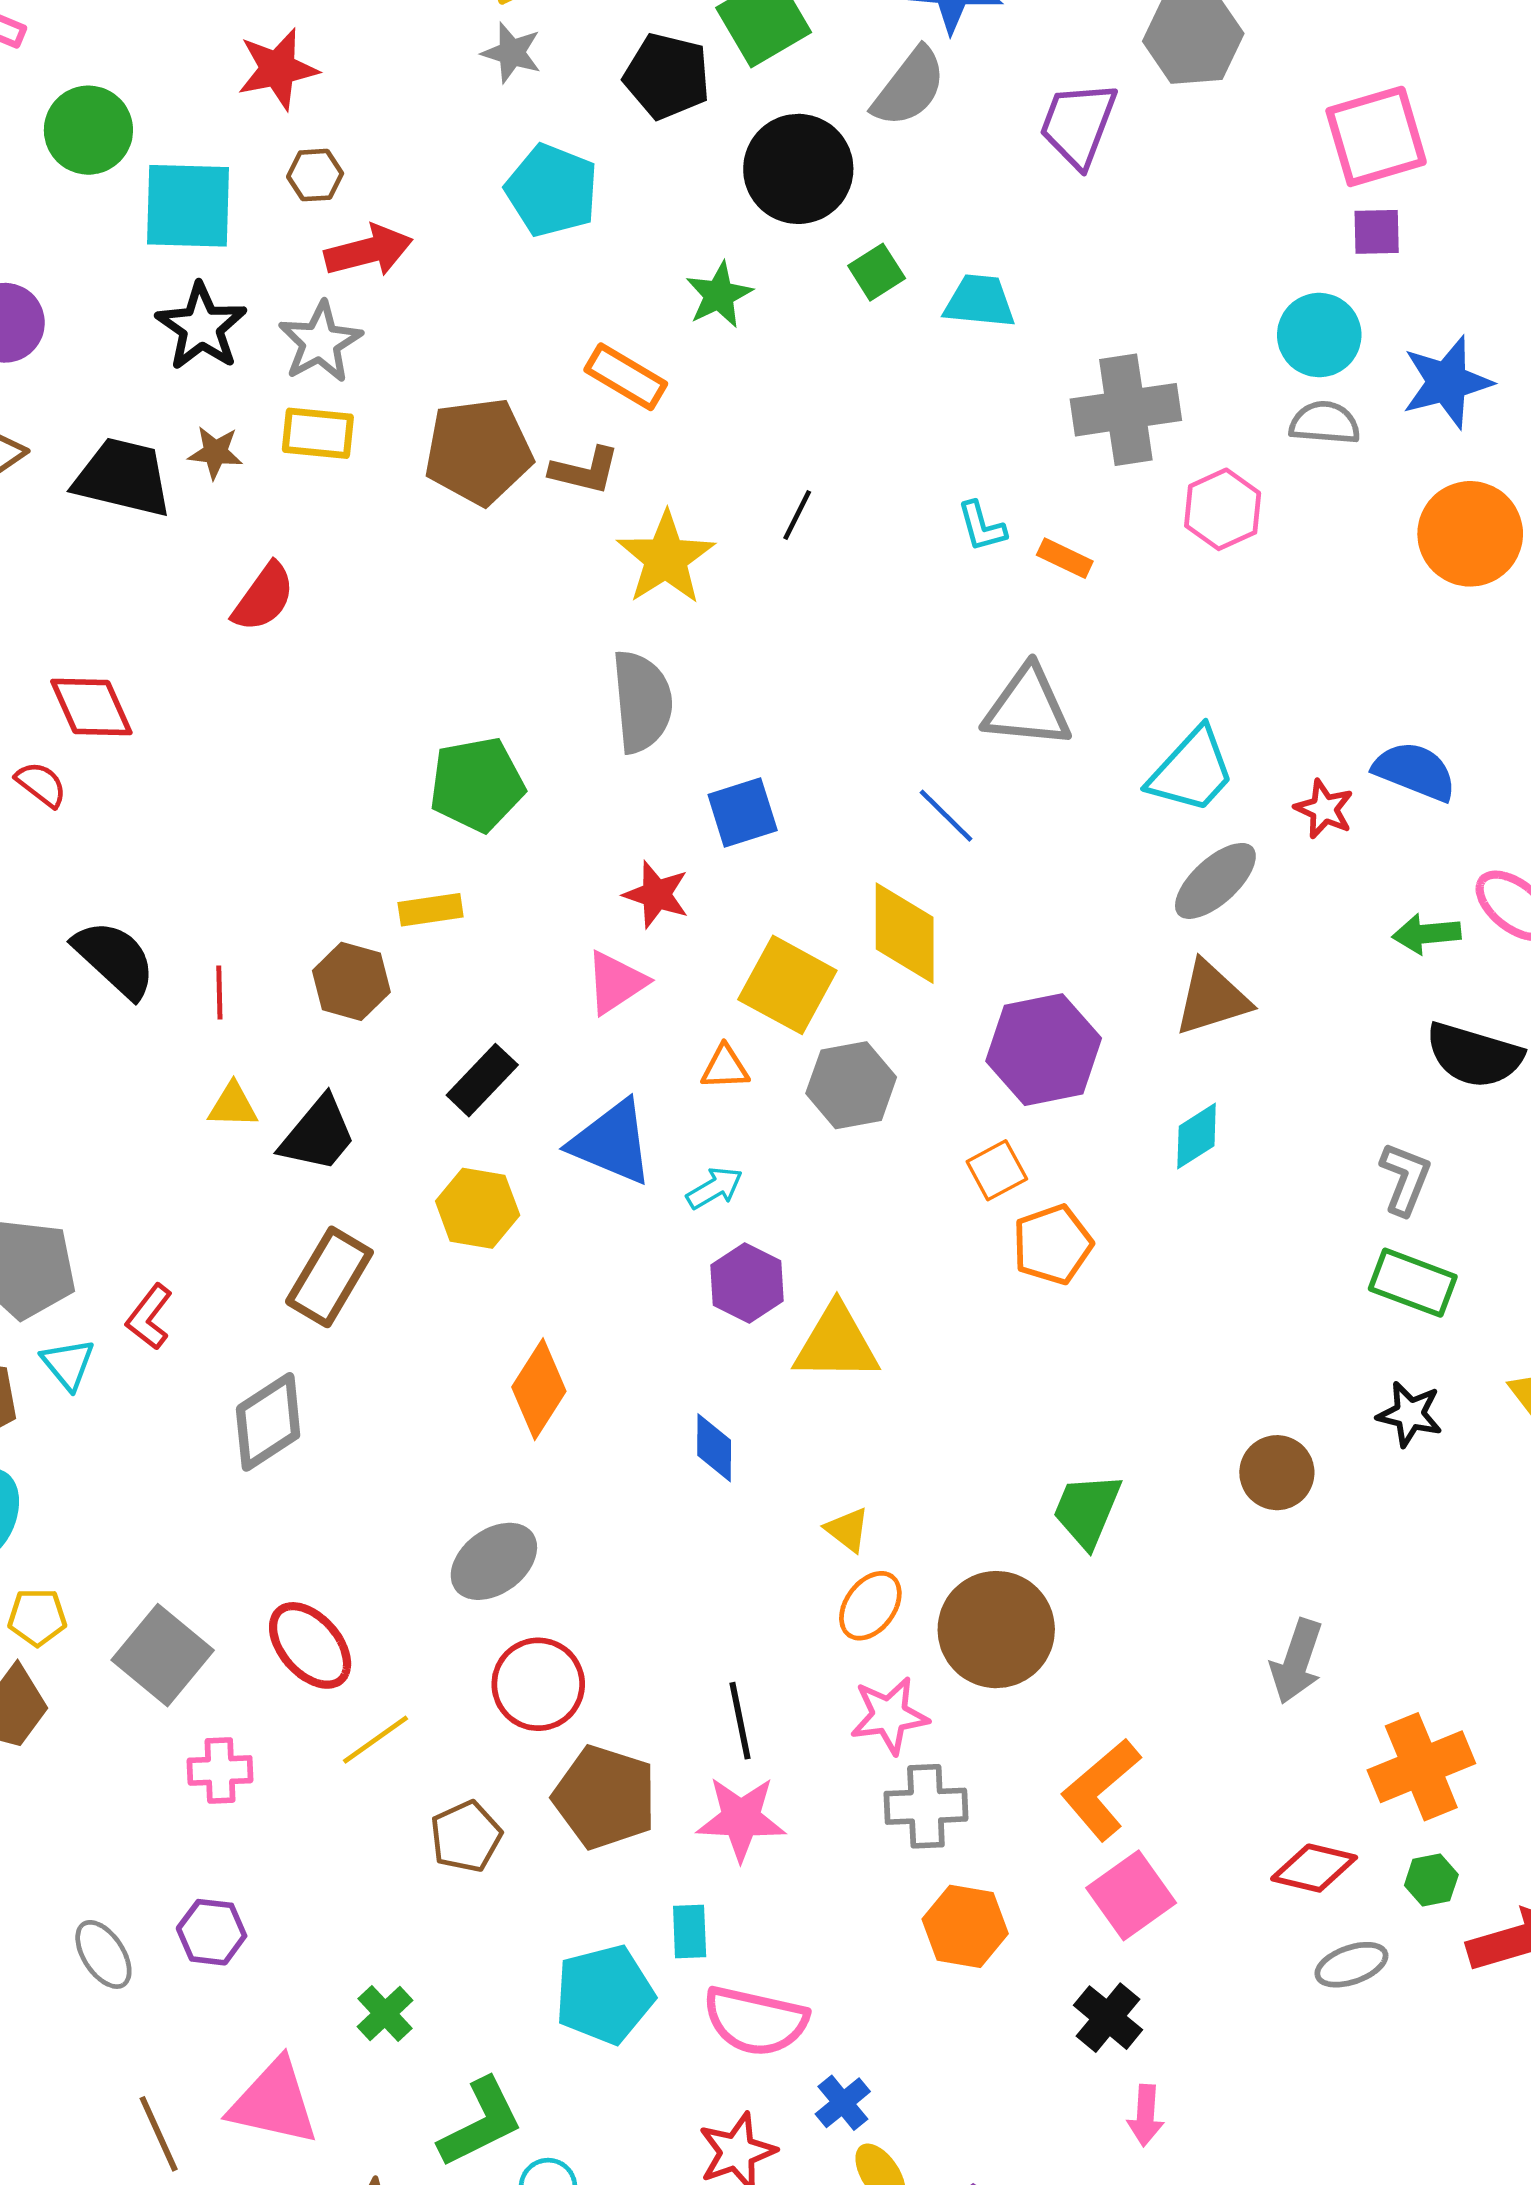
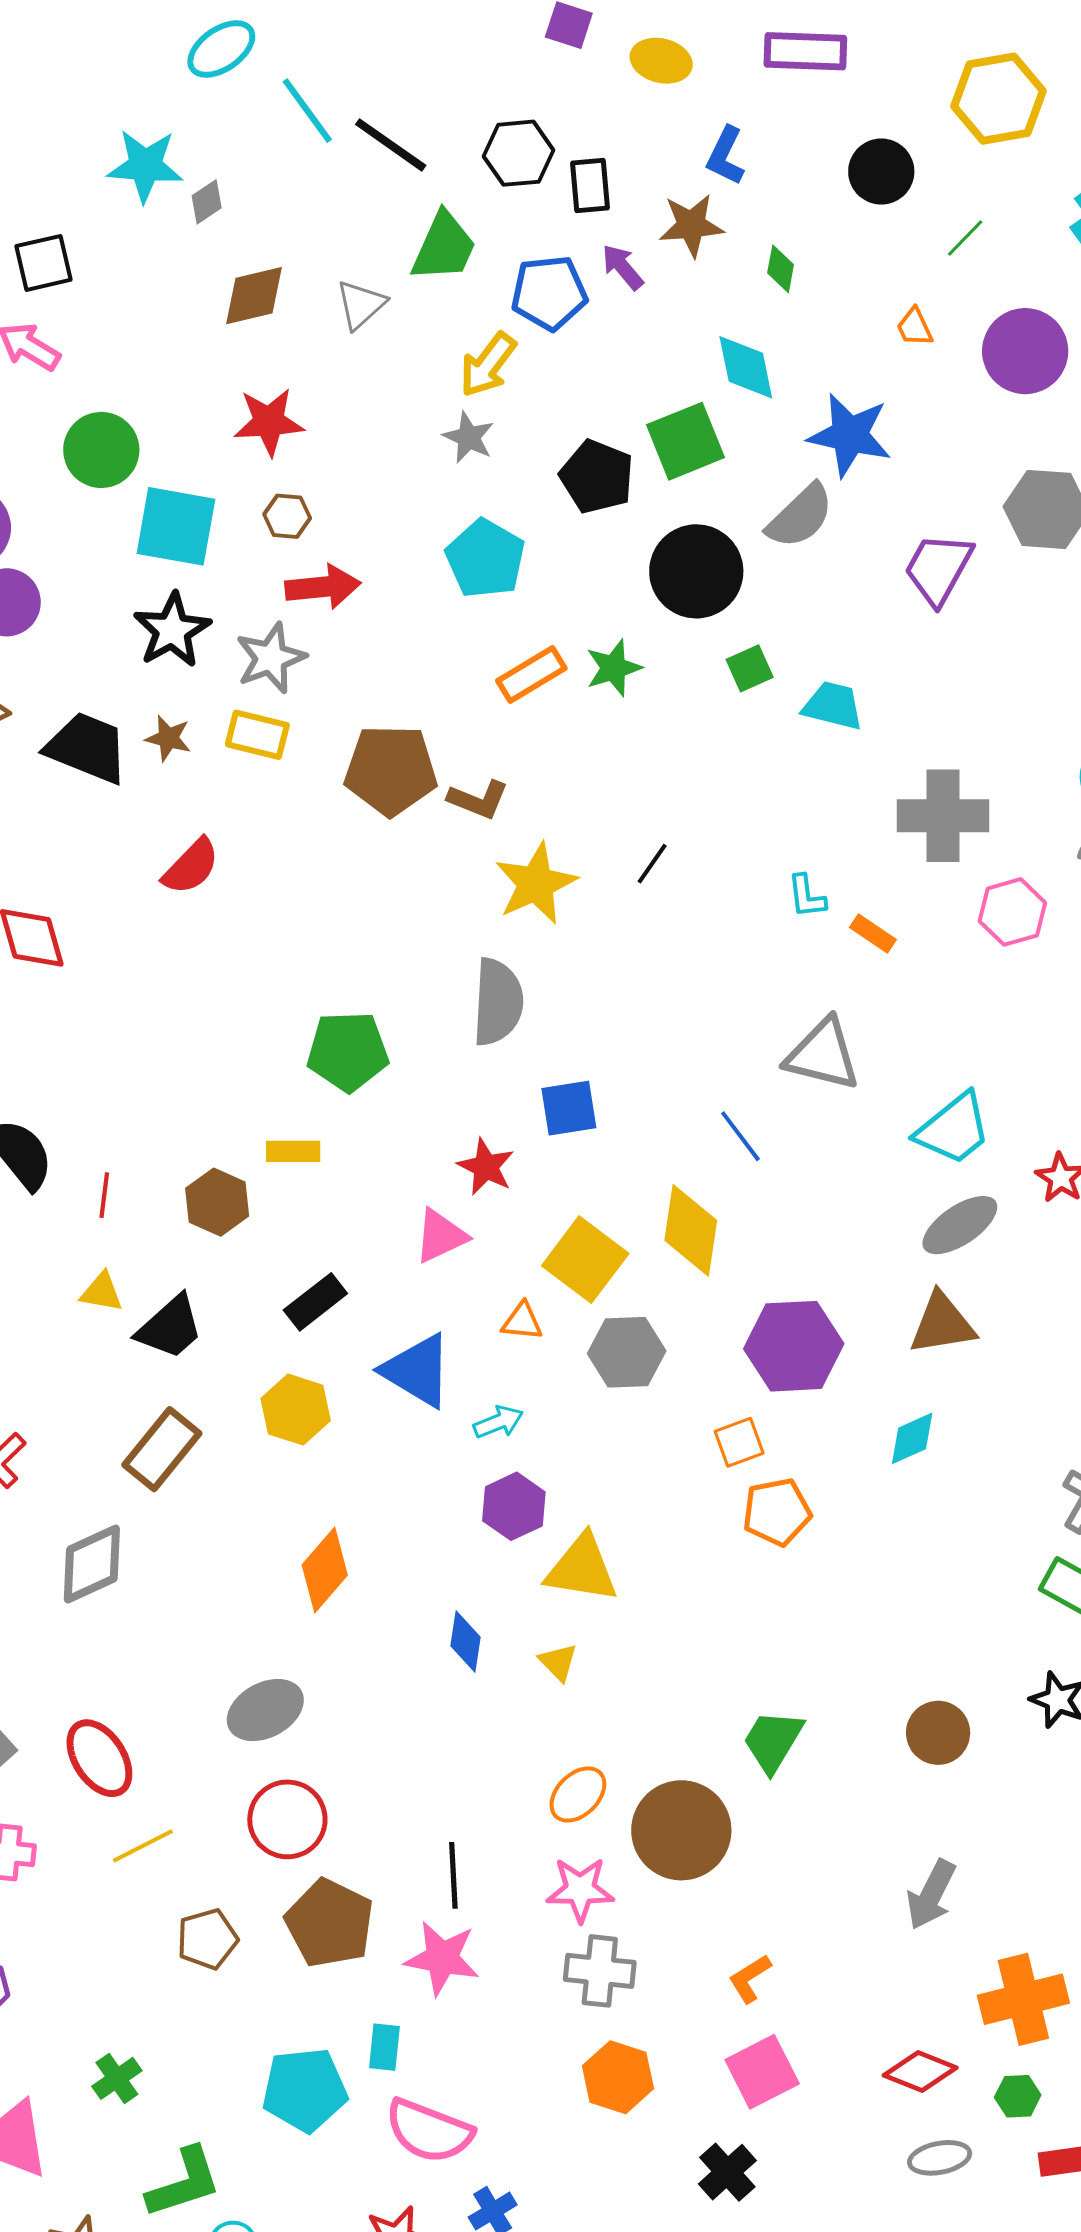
orange rectangle: (626, 377) -> (531, 675), moved, turned -70
yellow triangle: (847, 1530) -> (558, 1662), moved
orange L-shape: (1101, 1789) -> (750, 1979), size x0.6

